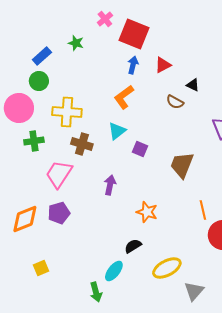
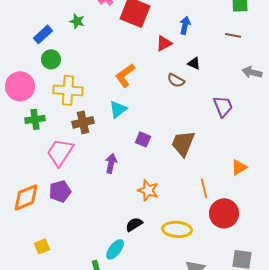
blue arrow: (133, 65) -> (185, 25), moved
green circle: (39, 81) -> (51, 59), moved
brown cross: (82, 144) -> (83, 122), turned -30
purple square: (140, 149) -> (143, 139), moved
yellow ellipse: (167, 268) -> (177, 229), moved, turned 32

